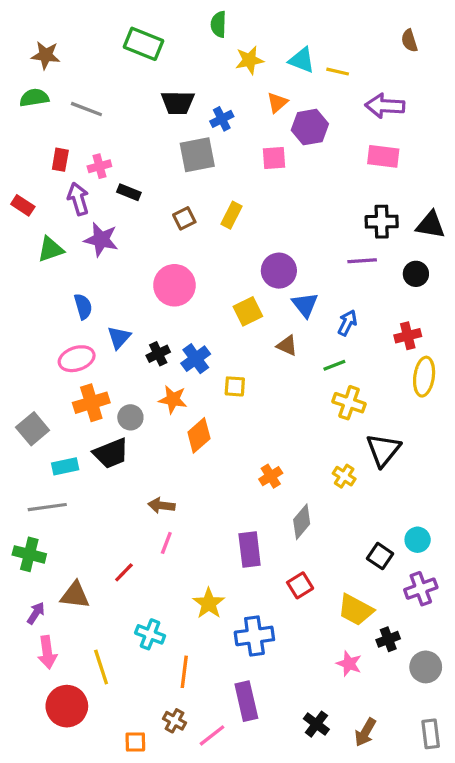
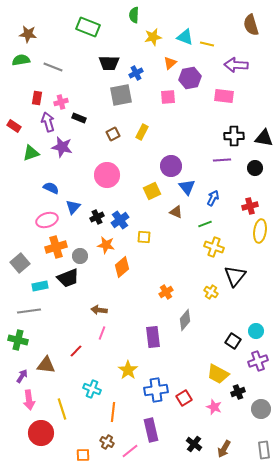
brown semicircle: (409, 41) -> (251, 25), size x1.5
pink rectangle: (383, 156) -> (224, 96), moved
blue semicircle: (83, 306) -> (51, 188), turned -49
red square: (300, 585) -> (184, 398), moved

